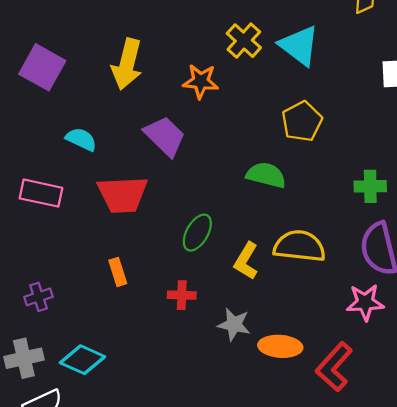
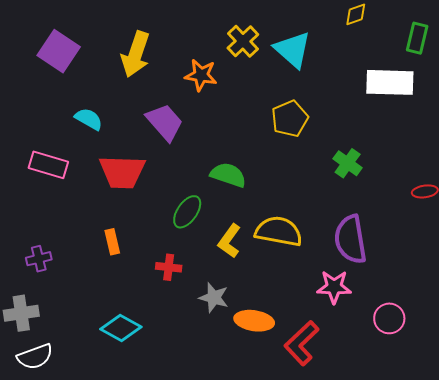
green semicircle: (266, 175) -> (228, 175), moved
green cross: (370, 186) -> (348, 163), moved, turned 32
cyan diamond: (82, 360) -> (121, 328), moved

